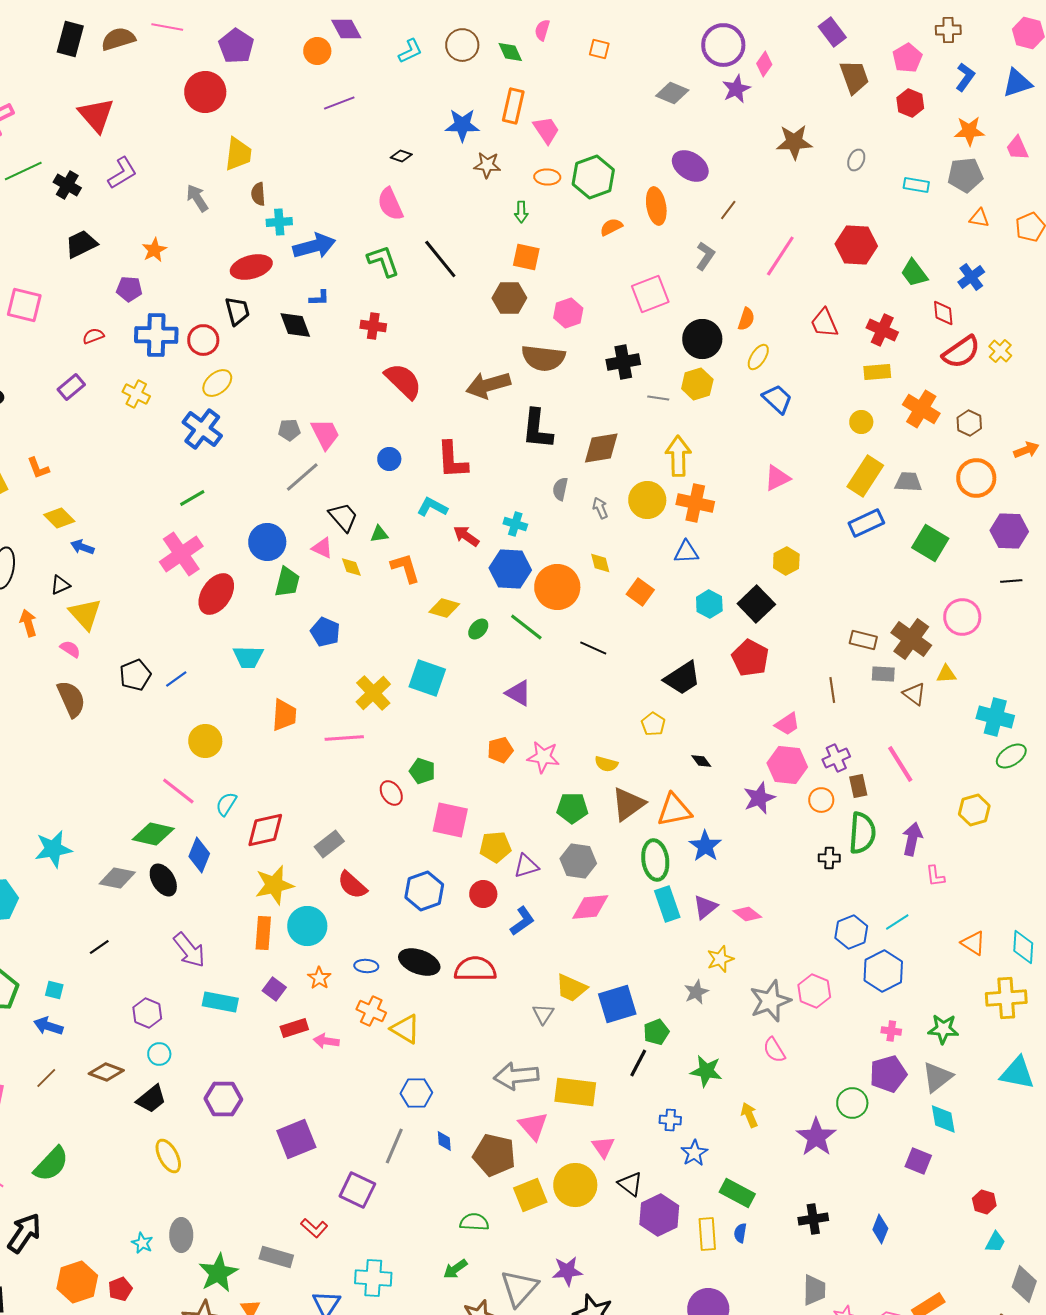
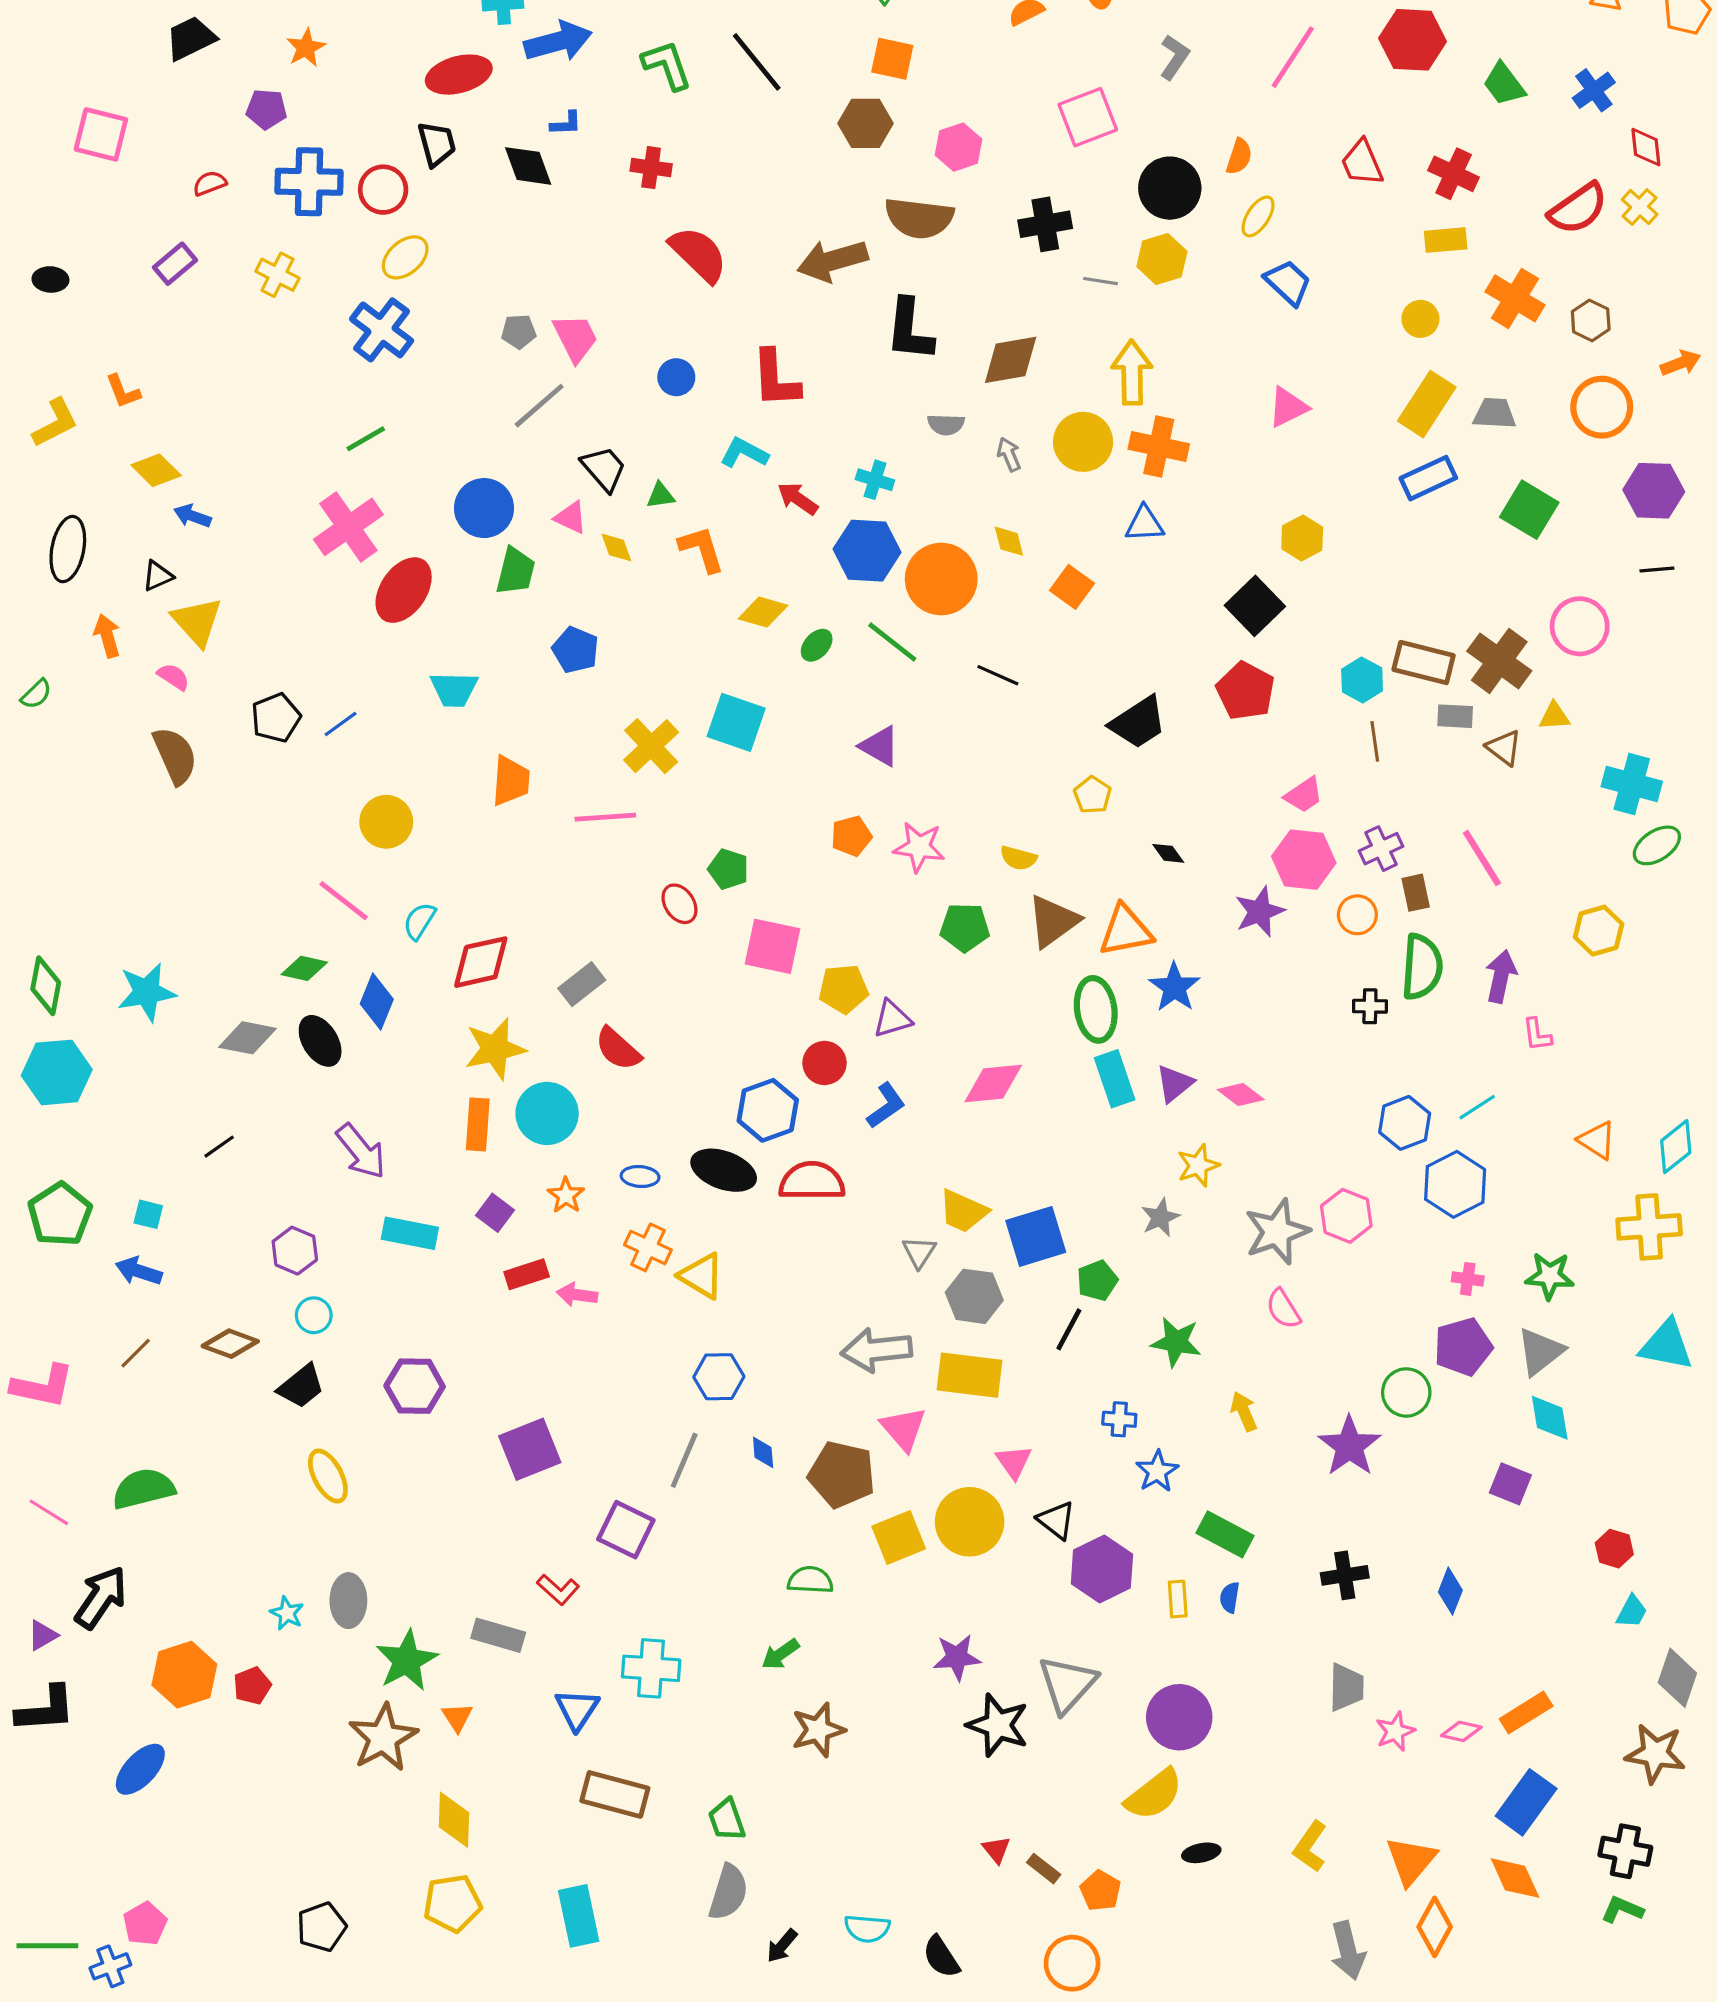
red diamond: (943, 313) -> (1646, 147), moved
gray semicircle: (560, 489) -> (946, 425), turned -100
cyan hexagon: (709, 604) -> (1362, 680), moved
brown rectangle: (863, 640) -> (1424, 663), size x1.4
green diamond: (153, 834) -> (304, 968), size x0.7
gray hexagon: (578, 861) -> (974, 1296), moved
blue hexagon: (424, 891) -> (768, 1110), moved
cyan diamond: (1023, 947) -> (1676, 1147), turned 48
green semicircle: (51, 1164) -> (143, 1489), turned -147
yellow rectangle: (707, 1234) -> (1178, 1599), size x0.7
gray triangle: (519, 1288) -> (1067, 1684), moved

